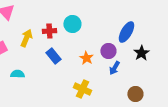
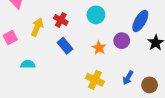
cyan circle: (72, 24) -> (96, 15), moved
red cross: (49, 31) -> (61, 20), turned 32
blue arrow: (114, 68) -> (128, 78), moved

